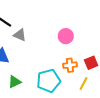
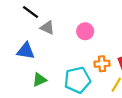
pink circle: (66, 36) -> (85, 31), moved

